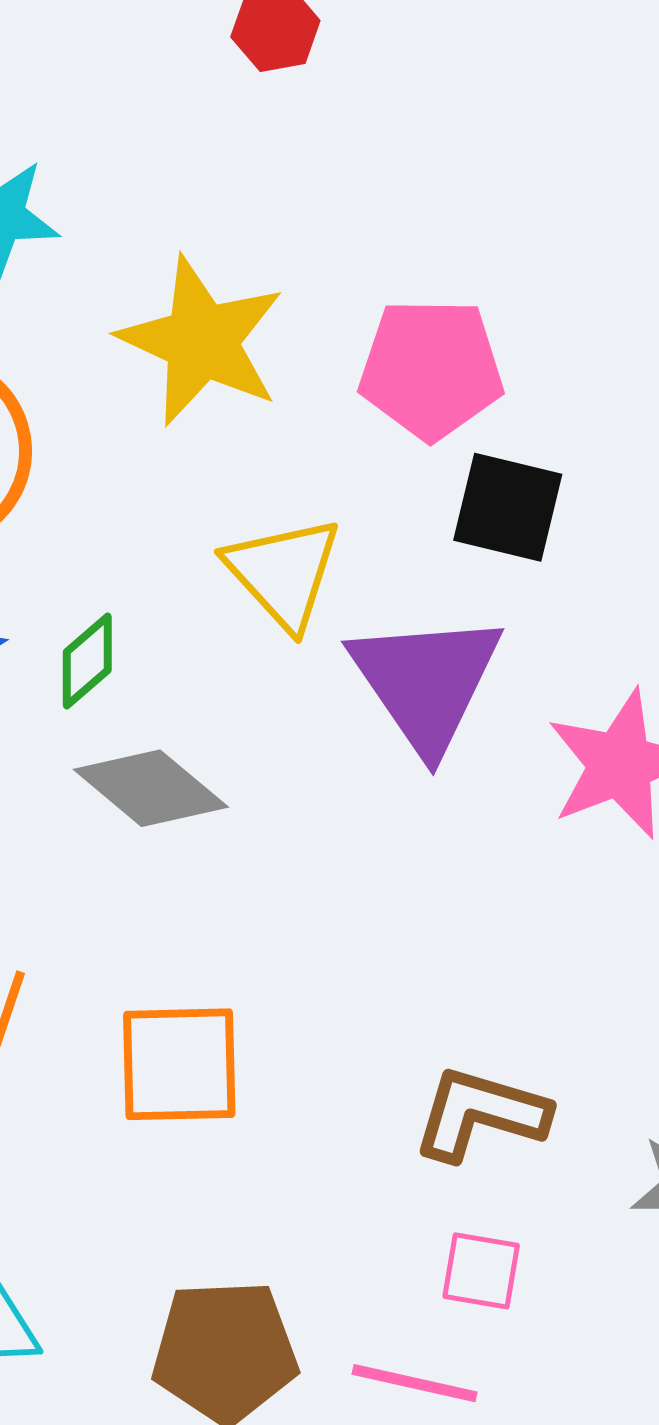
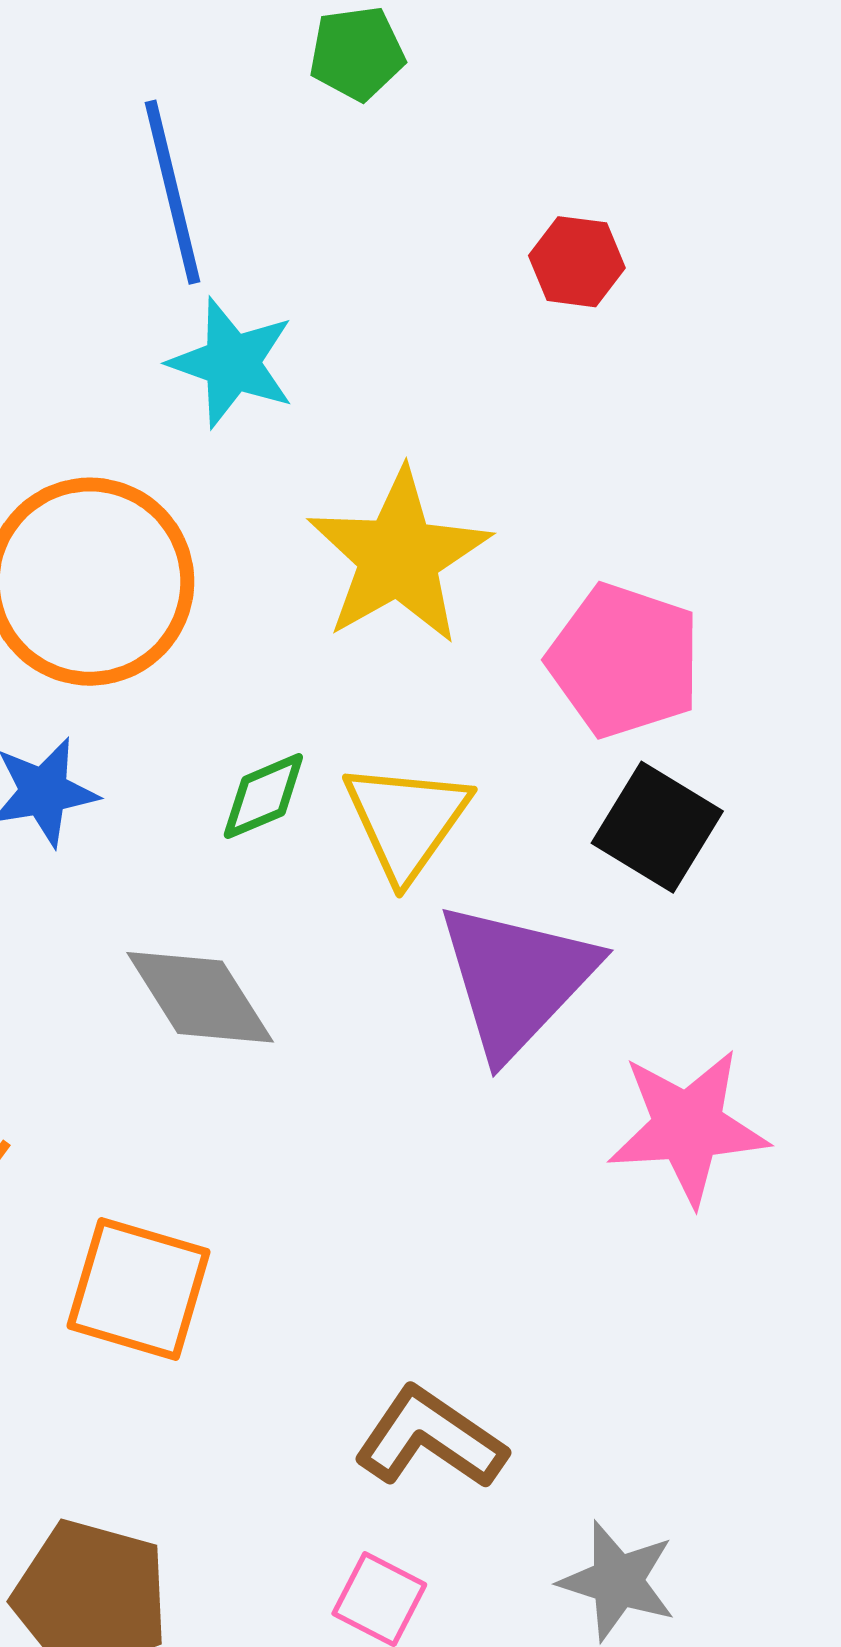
green diamond: (87, 661) -> (263, 796), moved

